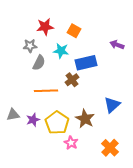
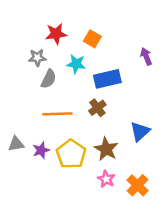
purple arrow: (117, 45) -> (146, 56), turned 48
brown cross: (72, 80) -> (97, 108), moved
pink star: (71, 143) -> (106, 179), moved

